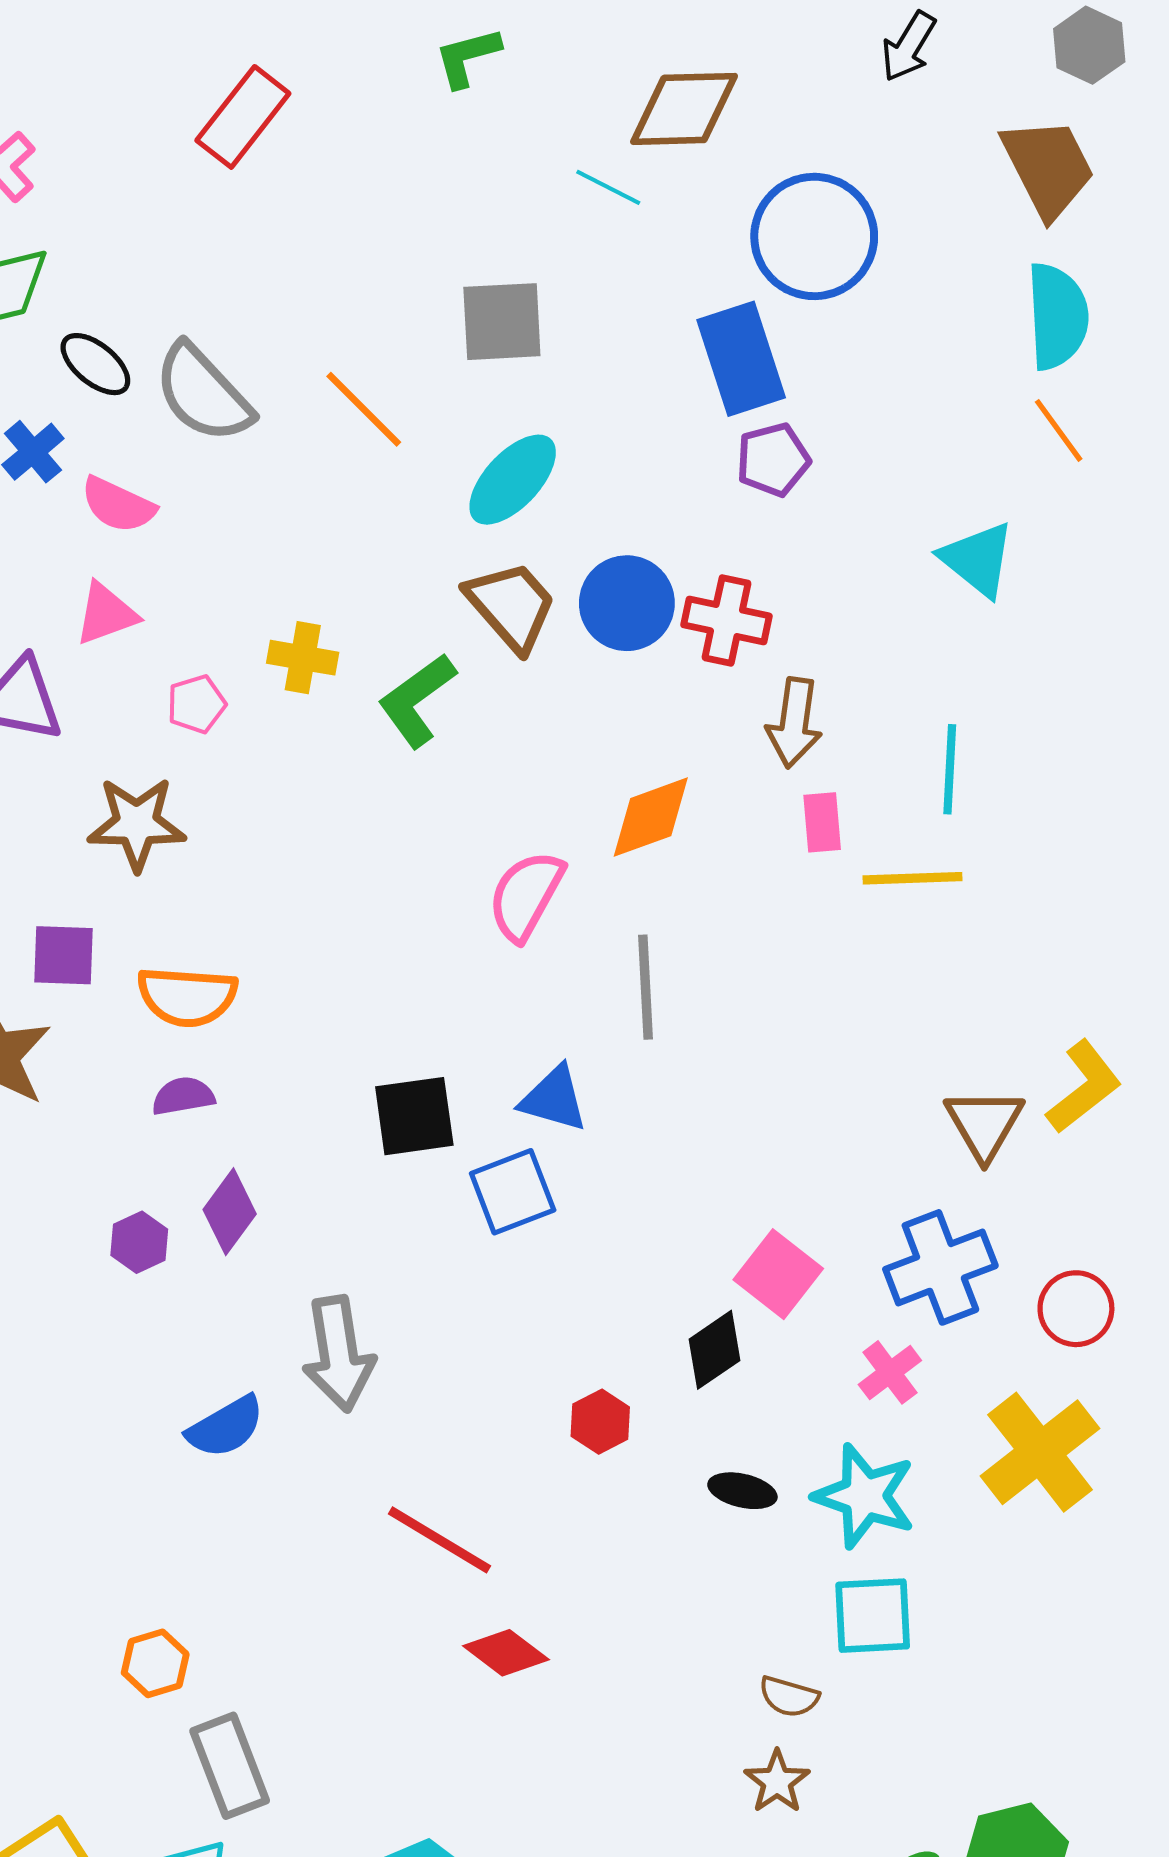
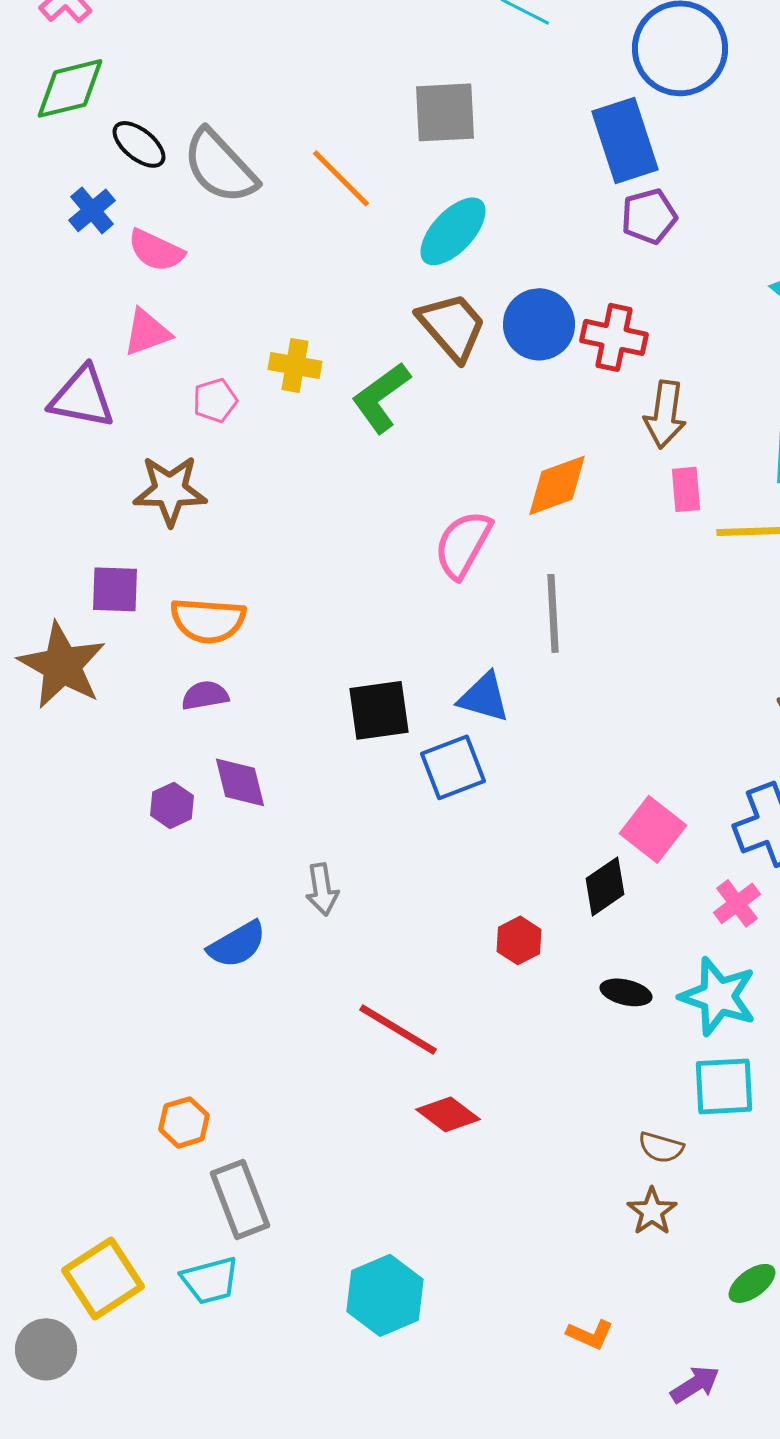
purple diamond: (230, 1212) -> (240, 782), turned -50
gray arrow: (339, 1354) -> (322, 889), size x0.6

